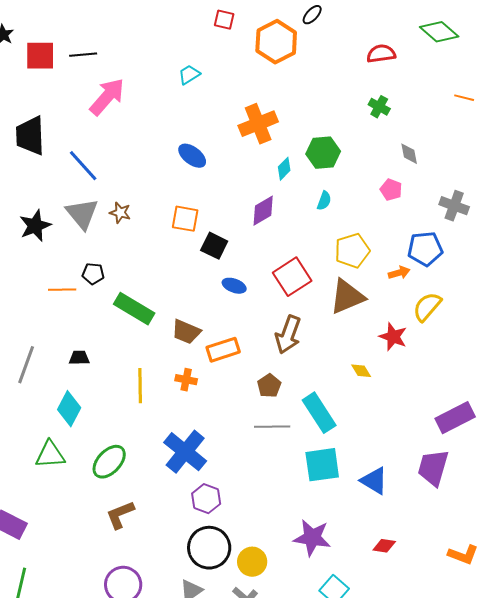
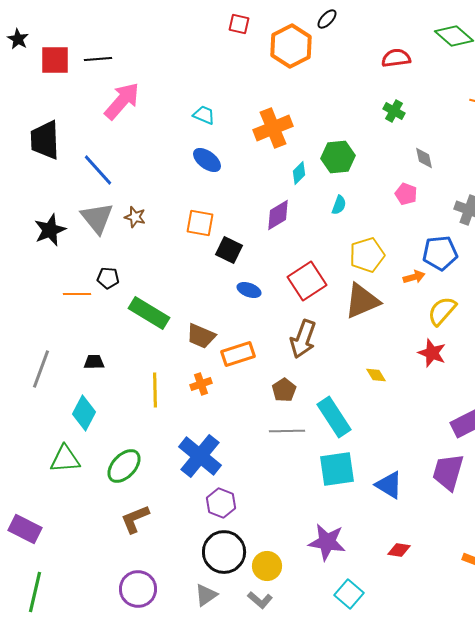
cyan trapezoid: (189, 75) -> (204, 115), moved, turned 55
red star: (393, 337) -> (432, 353), moved
orange cross: (186, 380) -> (201, 384), turned -30

